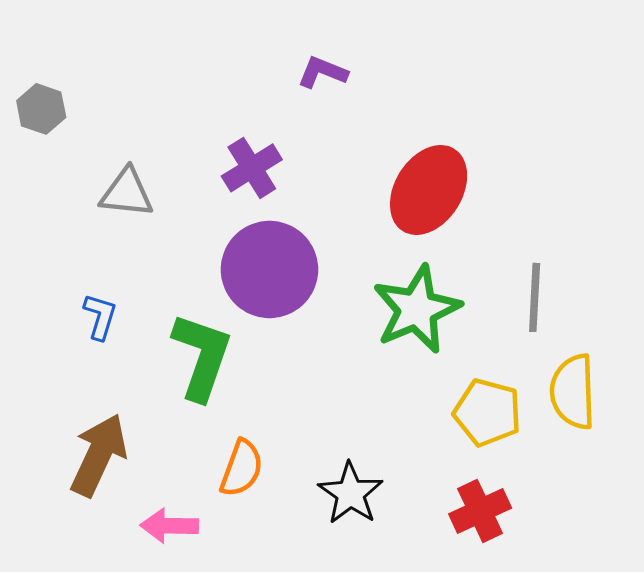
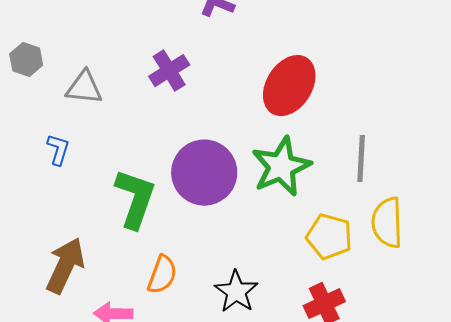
gray hexagon: (41, 109) -> (26, 60), moved
purple circle: (269, 269) -> (204, 173), moved
blue L-shape: (100, 317) -> (58, 150), moved

